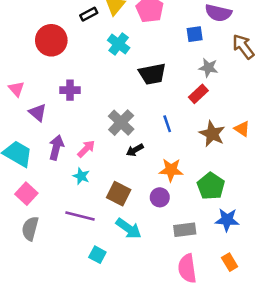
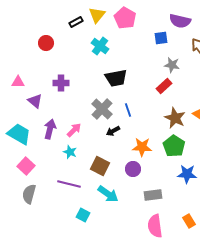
red circle: (51, 40) -> (46, 43), size x0.6
black trapezoid: (152, 74) -> (116, 78), moved
pink triangle: (16, 89) -> (18, 82), turned -48
blue line: (167, 124) -> (128, 110), moved
green pentagon: (211, 186) -> (174, 146), moved
blue star: (227, 220) -> (187, 174), moved

